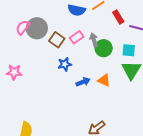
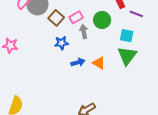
gray arrow: (94, 40) -> (84, 32), moved
green circle: (104, 48) -> (102, 20), moved

